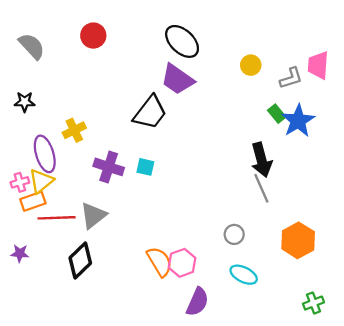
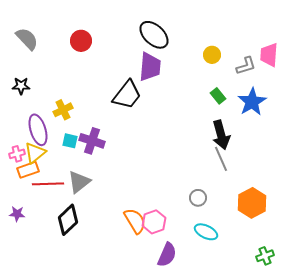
red circle: (93, 36) -> (81, 41), moved
purple trapezoid: (177, 79) -> (150, 67), turned -120
green rectangle: (277, 114) -> (218, 96), moved
cyan square: (145, 167) -> (70, 141), moved

